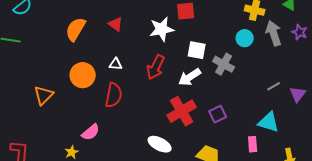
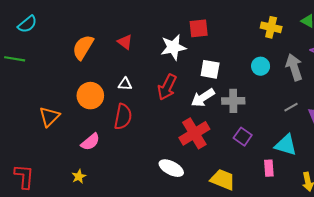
gray arrow: (274, 33) -> (294, 67), moved
cyan circle: (245, 38) -> (261, 66), moved
gray cross: (224, 64) -> (233, 101), moved, turned -30
purple square: (218, 114) -> (243, 137), moved, turned -30
pink semicircle: (91, 132) -> (90, 142), moved

